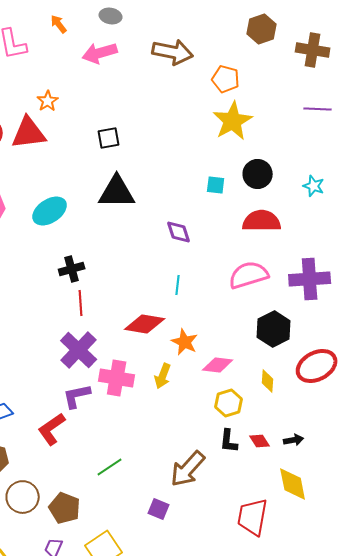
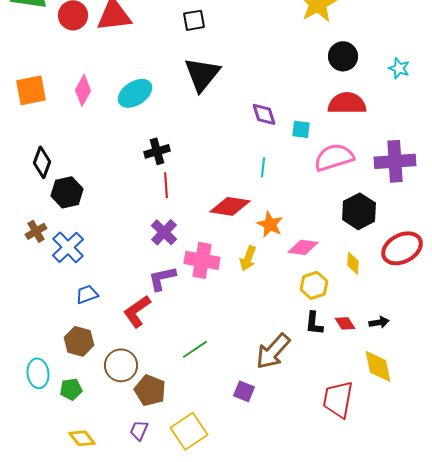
cyan square: (216, 185) -> (301, 129), moved
black triangle: (117, 192) -> (202, 74), turned -51
purple cross: (79, 350) -> (164, 232), size x0.7
brown circle: (23, 497) -> (121, 365), moved

